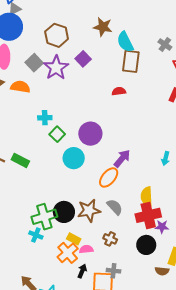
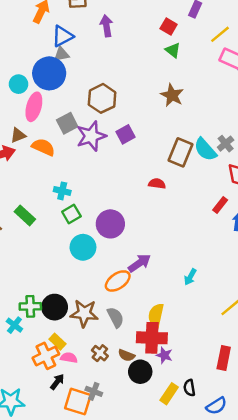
brown star: (103, 27) -> (172, 95), moved
cyan semicircle: (125, 42) -> (205, 150), moved, turned -30
green rectangle: (20, 160) -> (25, 215), moved
green cross: (44, 217) -> (30, 306), size x0.7
brown semicircle: (162, 271) -> (126, 355), moved

